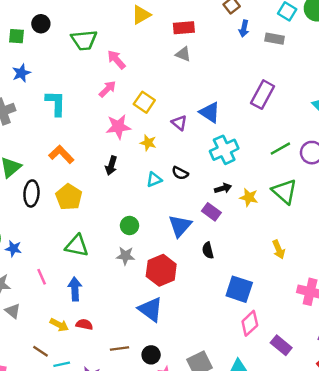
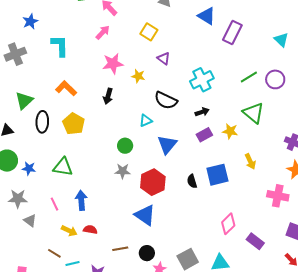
yellow square: (144, 102) -> (149, 32), moved
blue triangle: (210, 112) -> (207, 16), moved
black semicircle: (180, 173) -> (166, 100), size x1.6
cyan triangle: (154, 180) -> (146, 121), moved
yellow star: (249, 197) -> (230, 131), moved
purple rectangle: (211, 212) -> (204, 135), moved, turned -63
green triangle: (77, 246) -> (63, 167), moved
black semicircle: (208, 250) -> (192, 181), moved
pink line: (42, 277) -> (55, 204), moved
blue square: (239, 289) -> (217, 175), moved, turned -30

